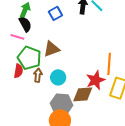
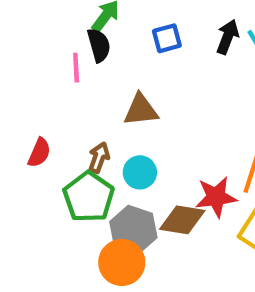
pink line: (17, 37) -> (76, 68), turned 56
green pentagon: (29, 58) -> (89, 197), moved
red semicircle: (18, 71) -> (39, 153), moved

